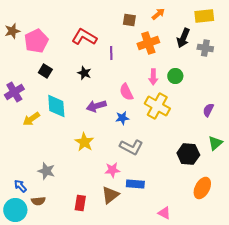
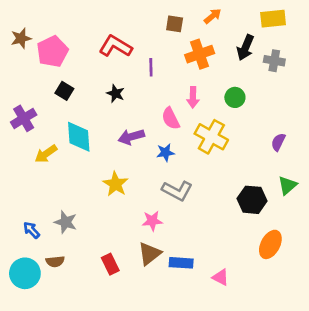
pink arrow: (153, 77) -> (193, 97), moved
blue rectangle: (135, 184) -> (181, 263), moved
blue arrow: (20, 186) -> (31, 230), moved
red rectangle: (80, 203) -> (110, 264), turned -35

